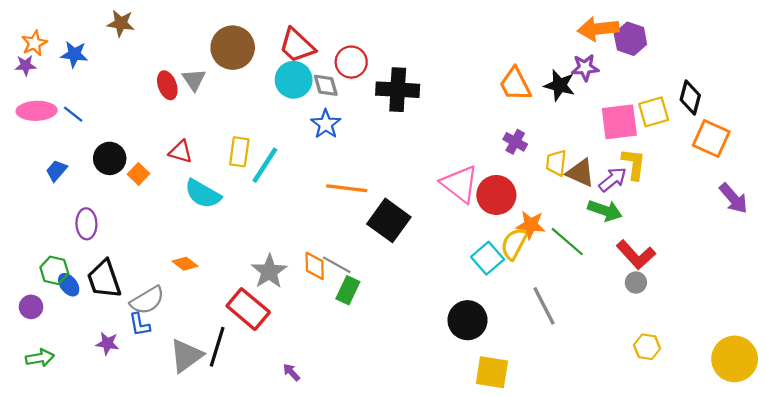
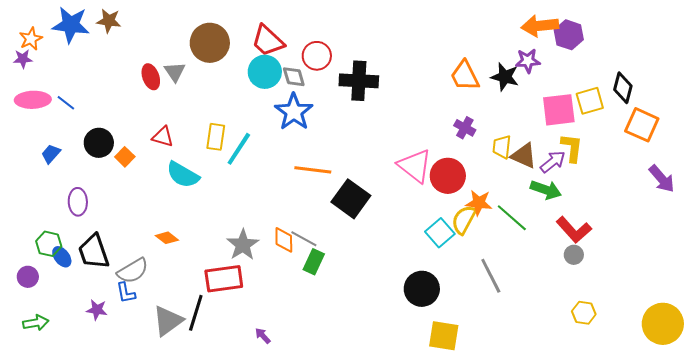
blue star: (74, 54) -> (71, 25), moved, size x1.5
blue star: (326, 124) -> (294, 112), size x1.4
red rectangle: (248, 309) -> (224, 279), turned -48

